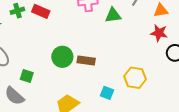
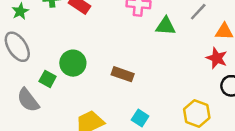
green circle: (62, 57) -> (73, 63), moved
yellow hexagon: (135, 78) -> (197, 114), moved

